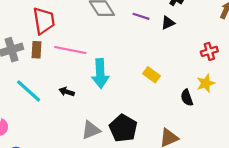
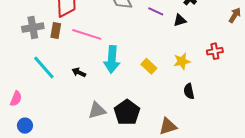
yellow rectangle: (151, 75) -> (149, 66), moved
yellow star: (206, 83) -> (182, 61), moved

